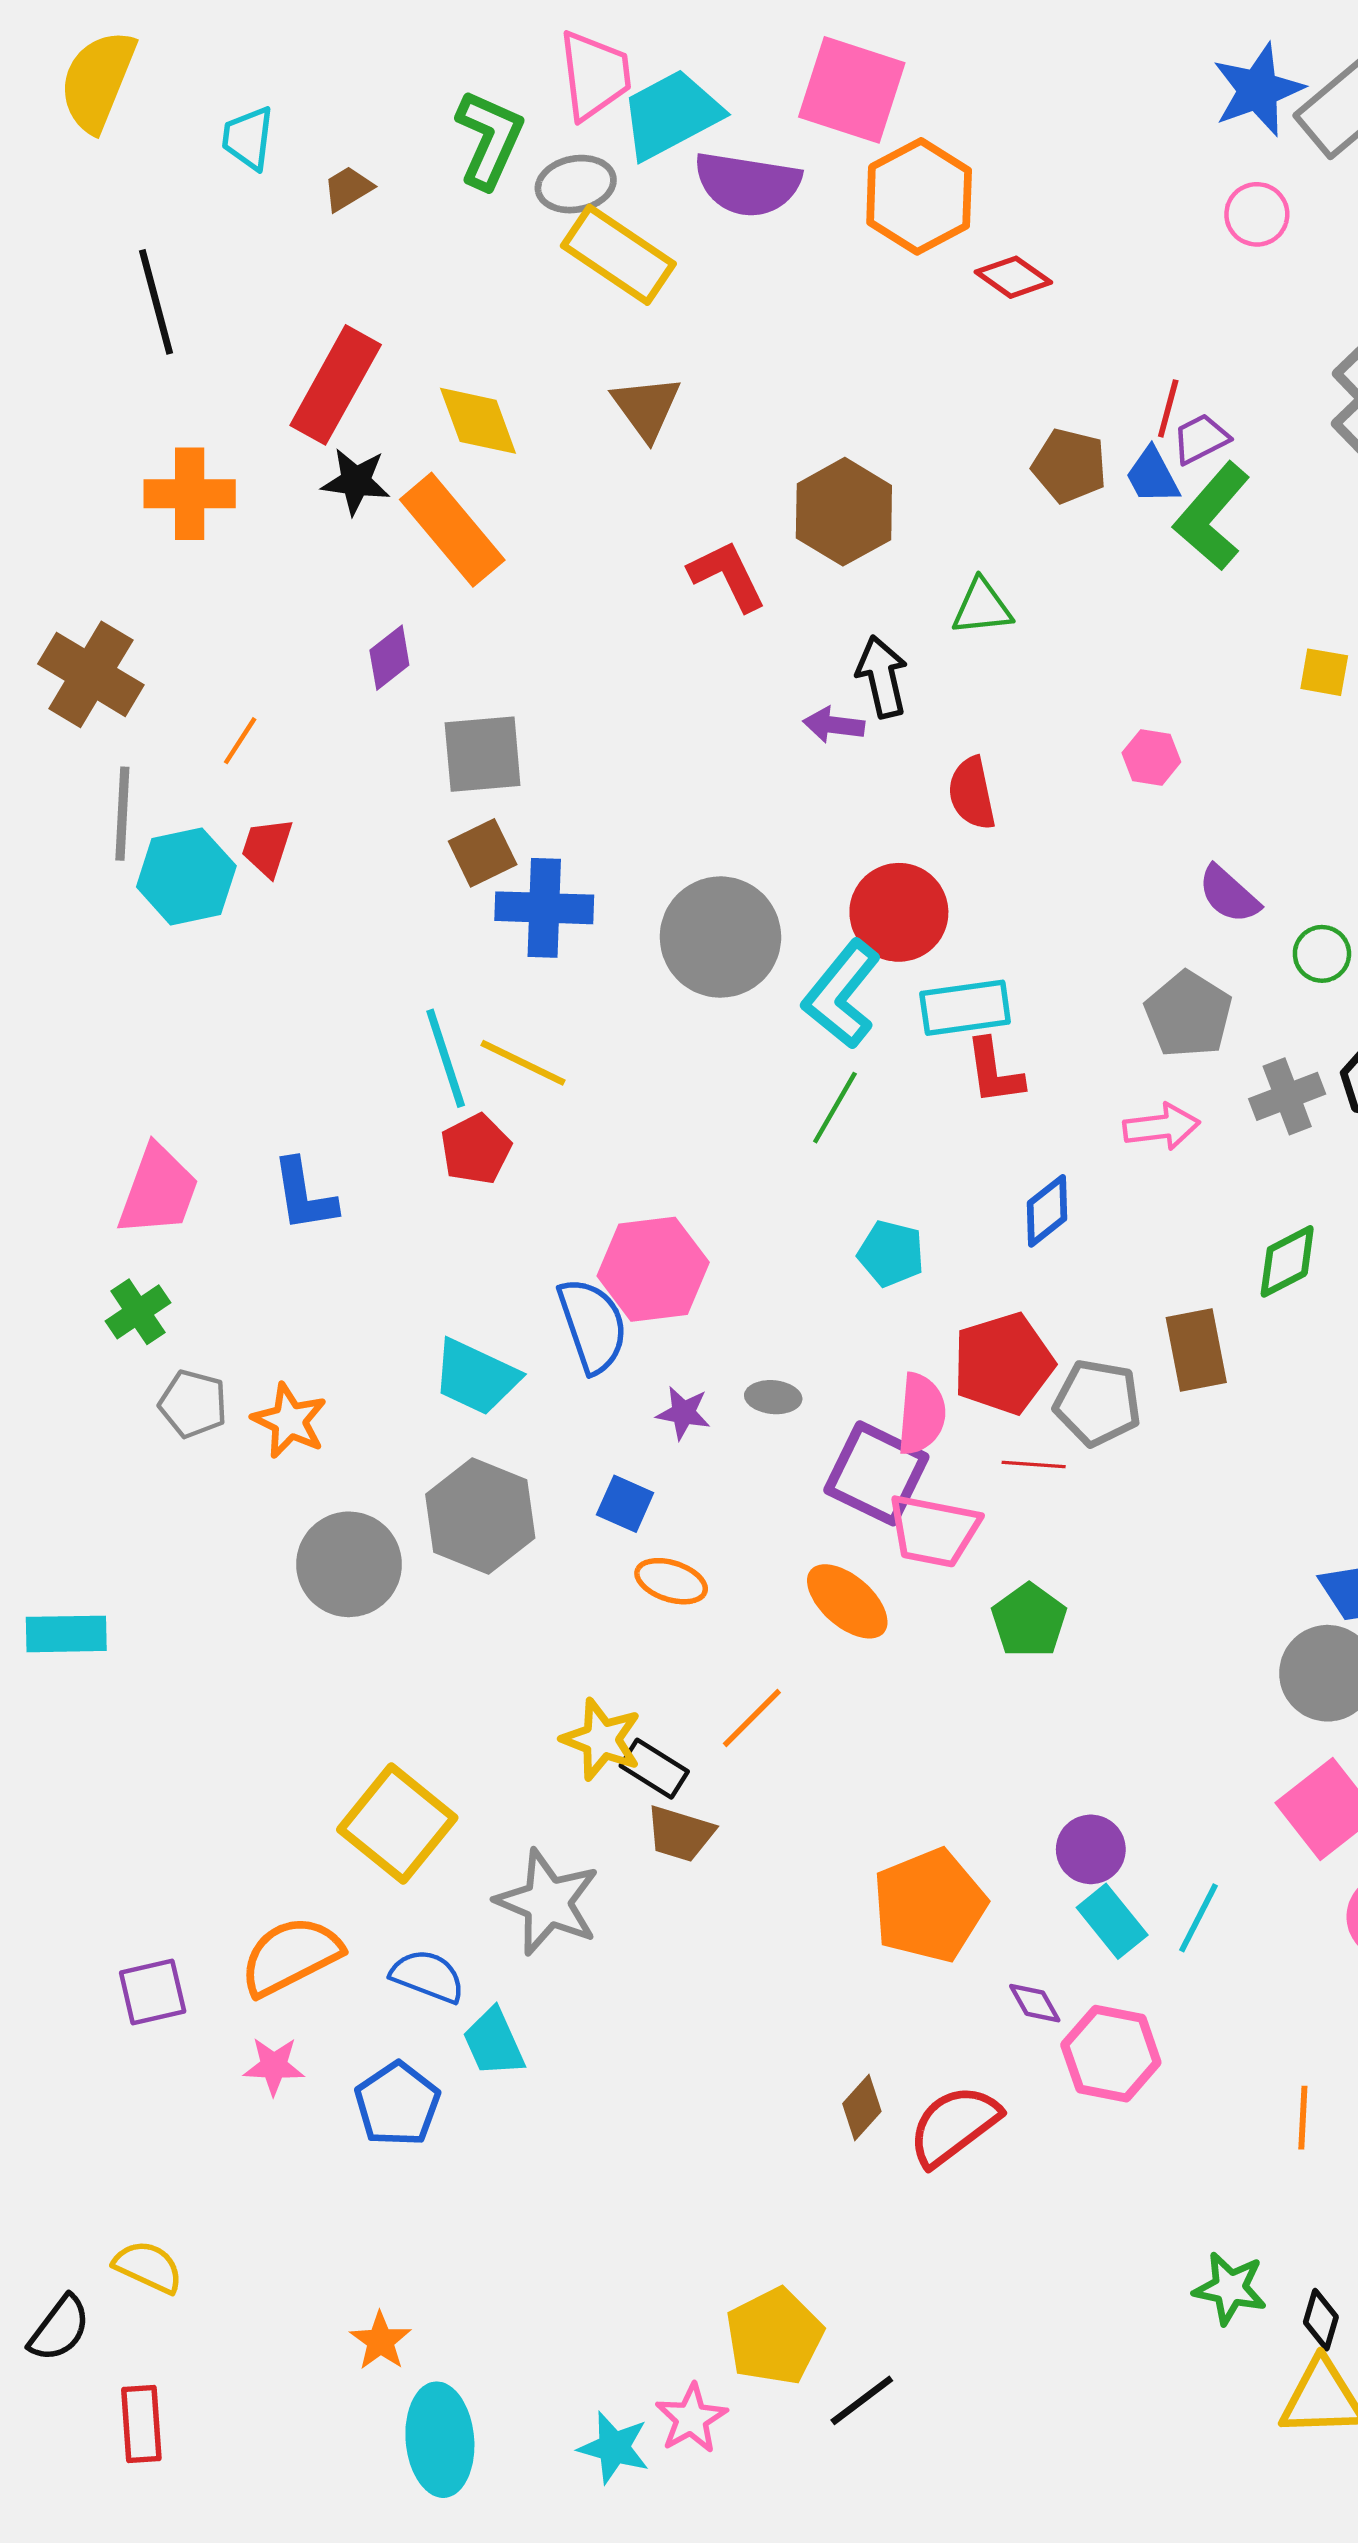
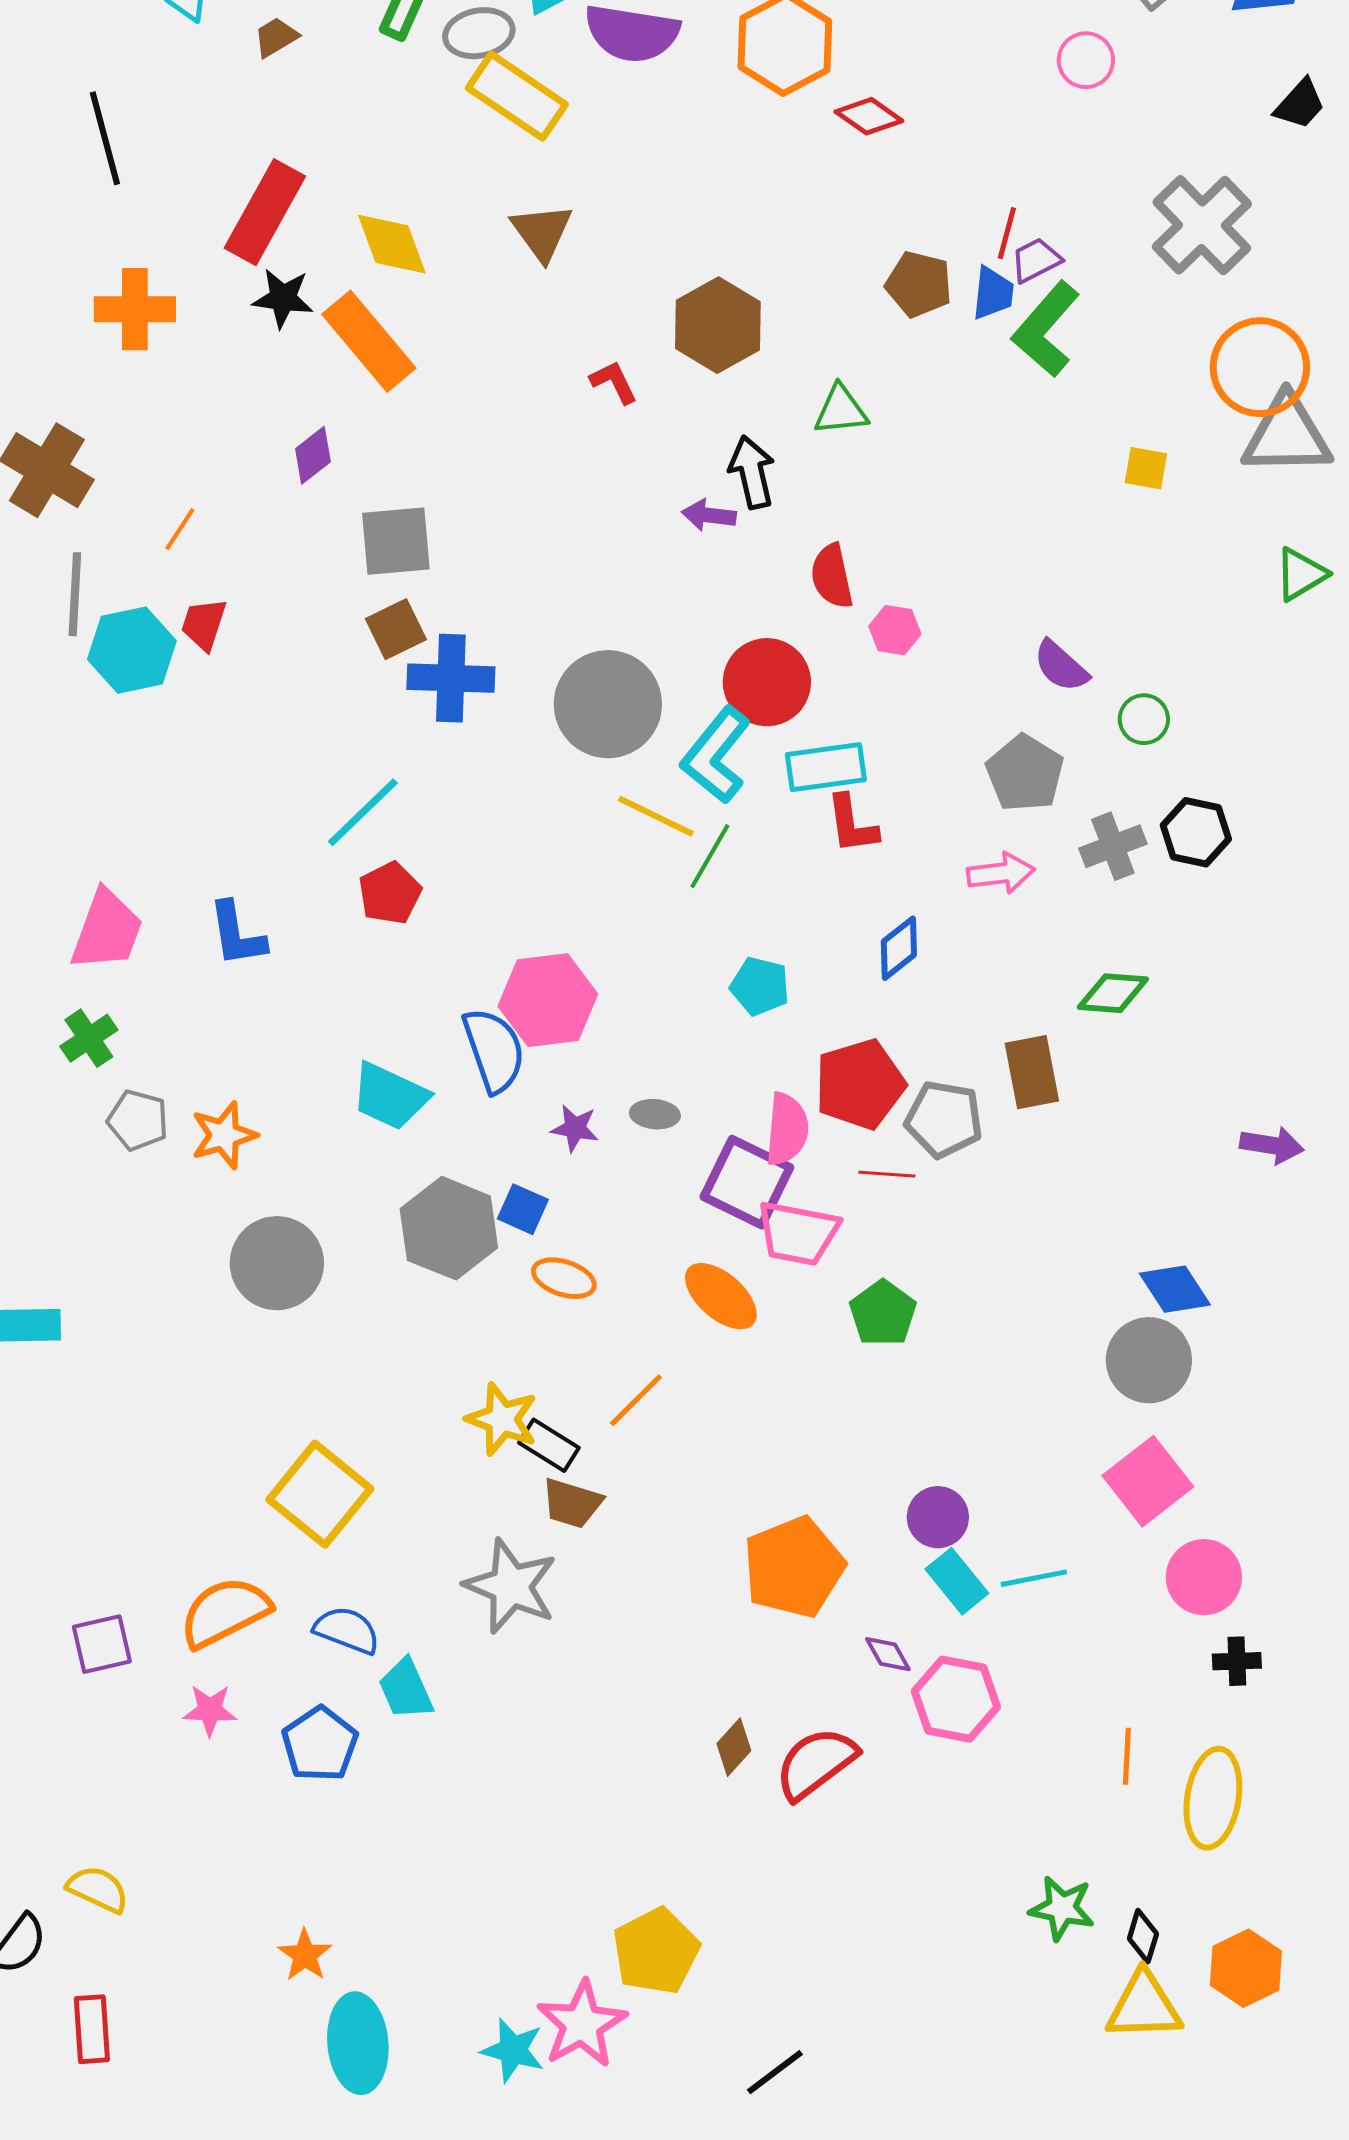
blue trapezoid: (1153, 476) -> (993, 293), turned -146
red L-shape: (727, 576) -> (614, 382), size x0.7
pink hexagon: (1151, 757) -> (895, 630), moved
cyan line: (446, 1058) -> (363, 812), turned 64
yellow line: (523, 1063) -> (656, 816), moved
green diamond: (1287, 1261) -> (1113, 993), turned 32
orange star: (290, 1421) -> (224, 1135), turned 30
gray hexagon: (480, 1516) -> (449, 1228), moved
gray star: (548, 1902) -> (511, 1586), moved
cyan line: (1199, 1918) -> (1034, 1578), turned 52
black line: (862, 2400) -> (775, 2072), moved
pink star: (691, 2418) -> (582, 2024), size x1.4

